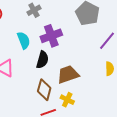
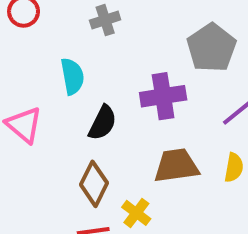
purple cross: (51, 36) -> (163, 96), moved
brown trapezoid: (68, 74) -> (176, 166), moved

